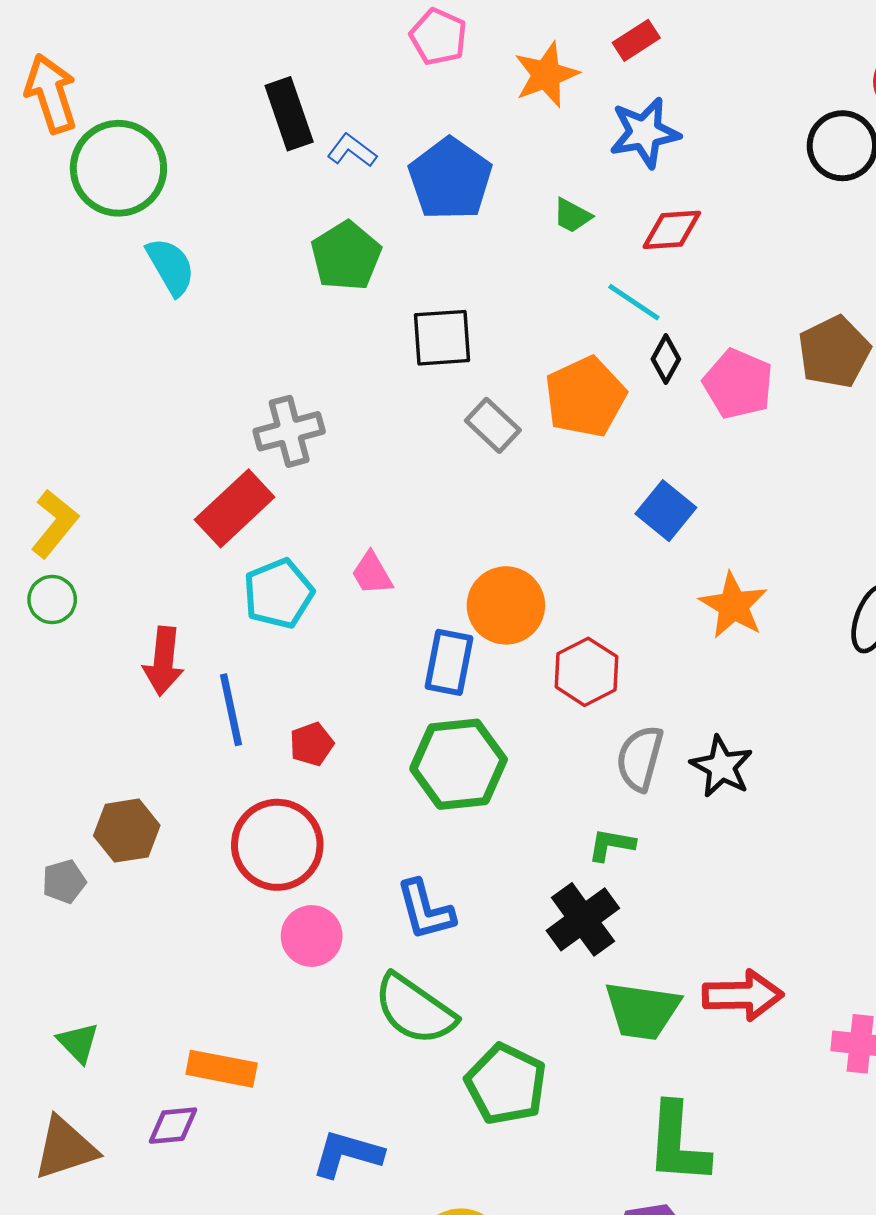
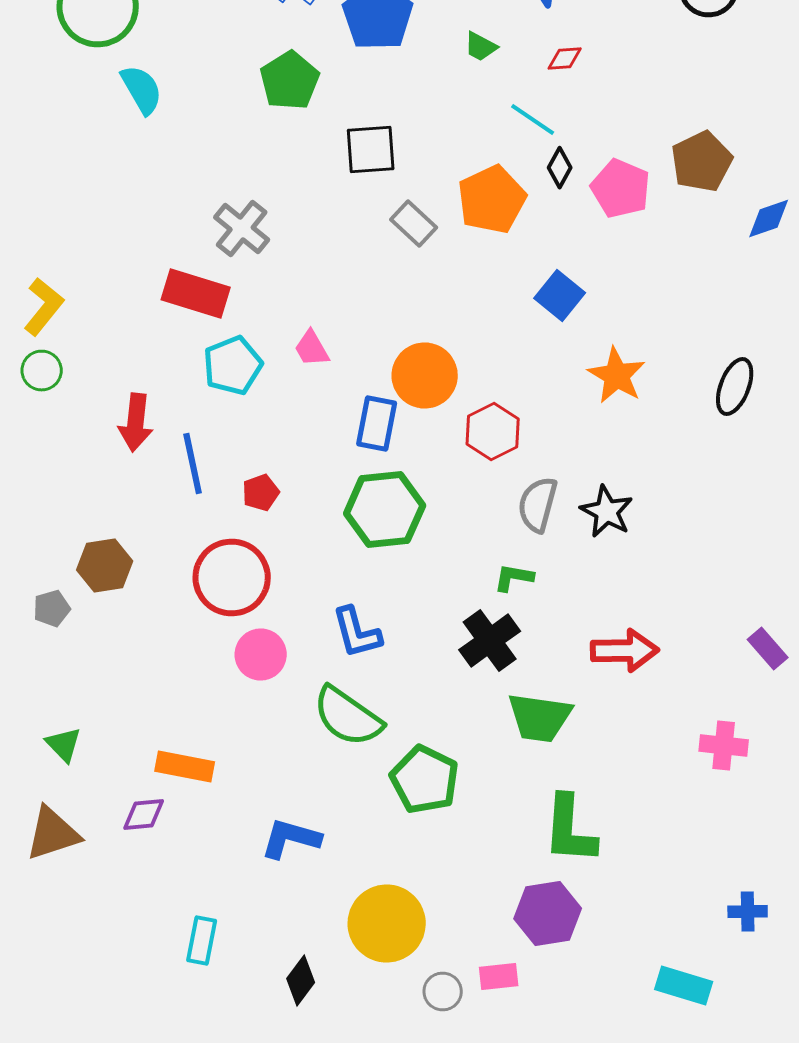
red diamond: (672, 230) -> (565, 58), size x0.7
gray cross: (289, 431) -> (242, 228), turned -36
red rectangle: (235, 508) -> (196, 294), turned 60
red arrow: (743, 995) -> (625, 650), moved

